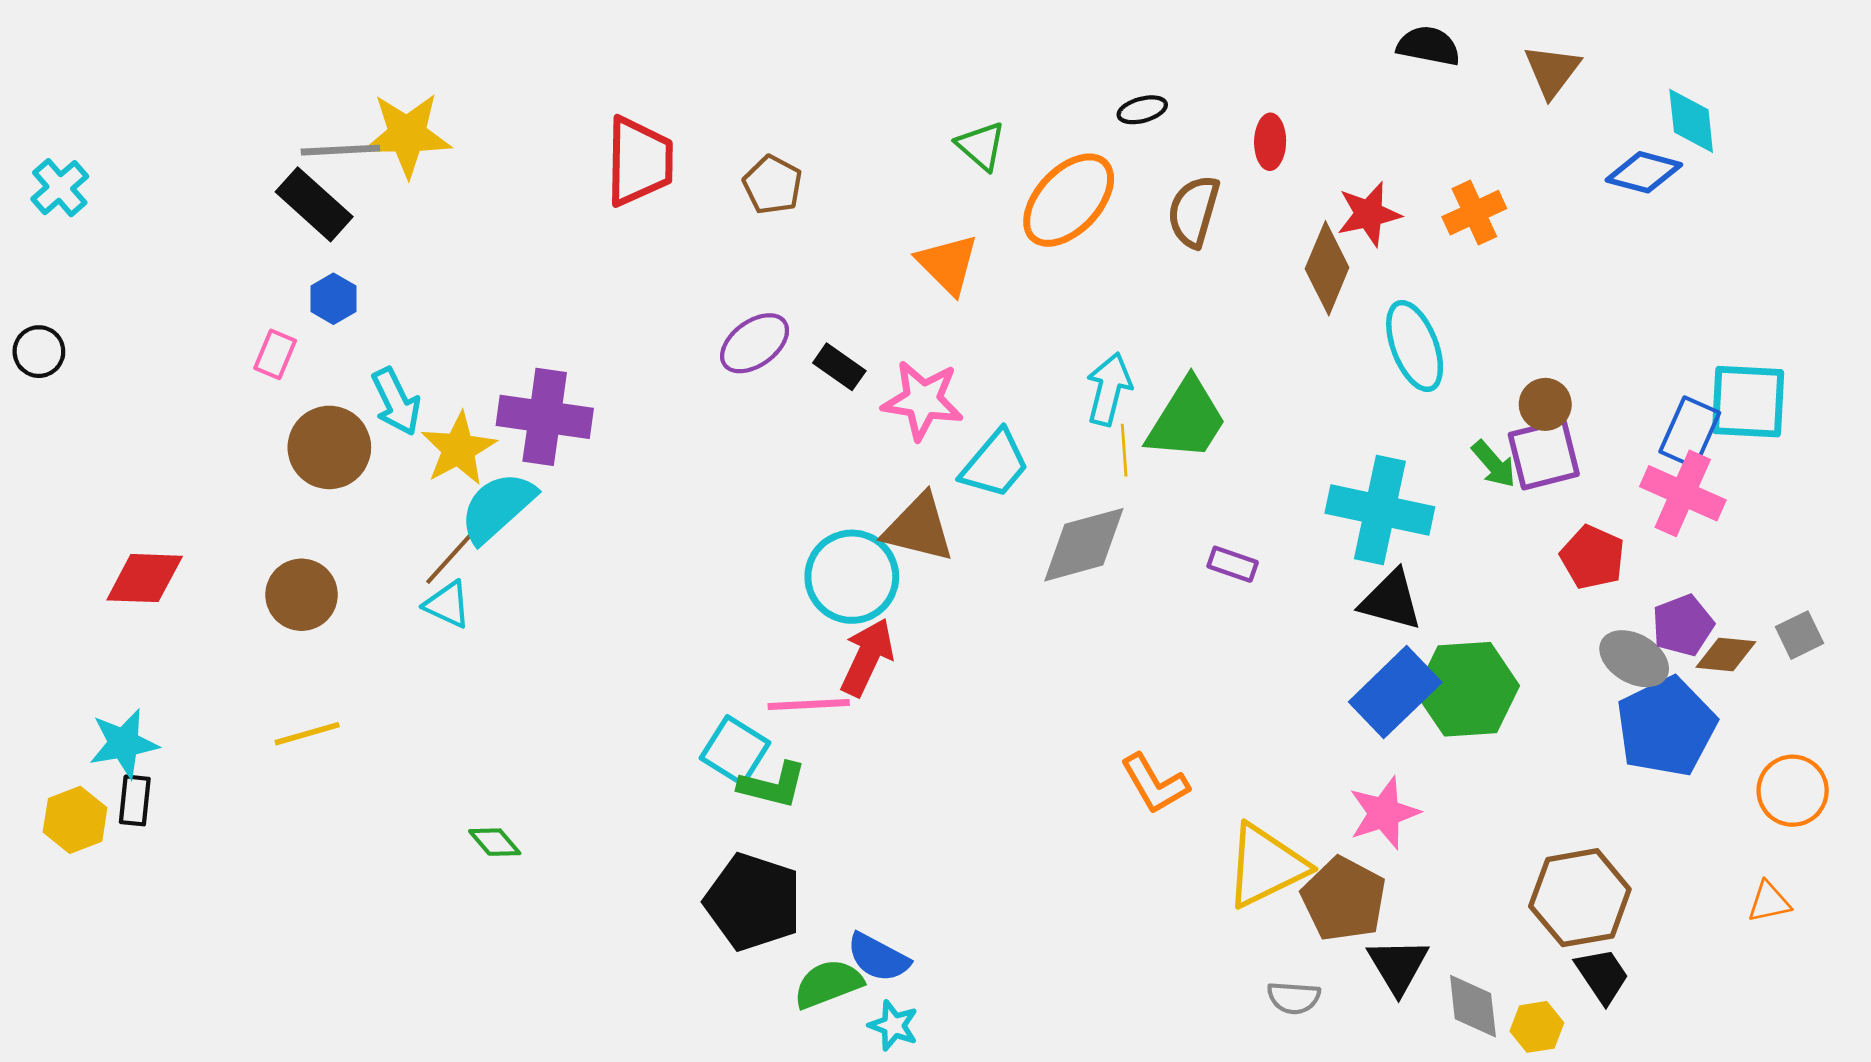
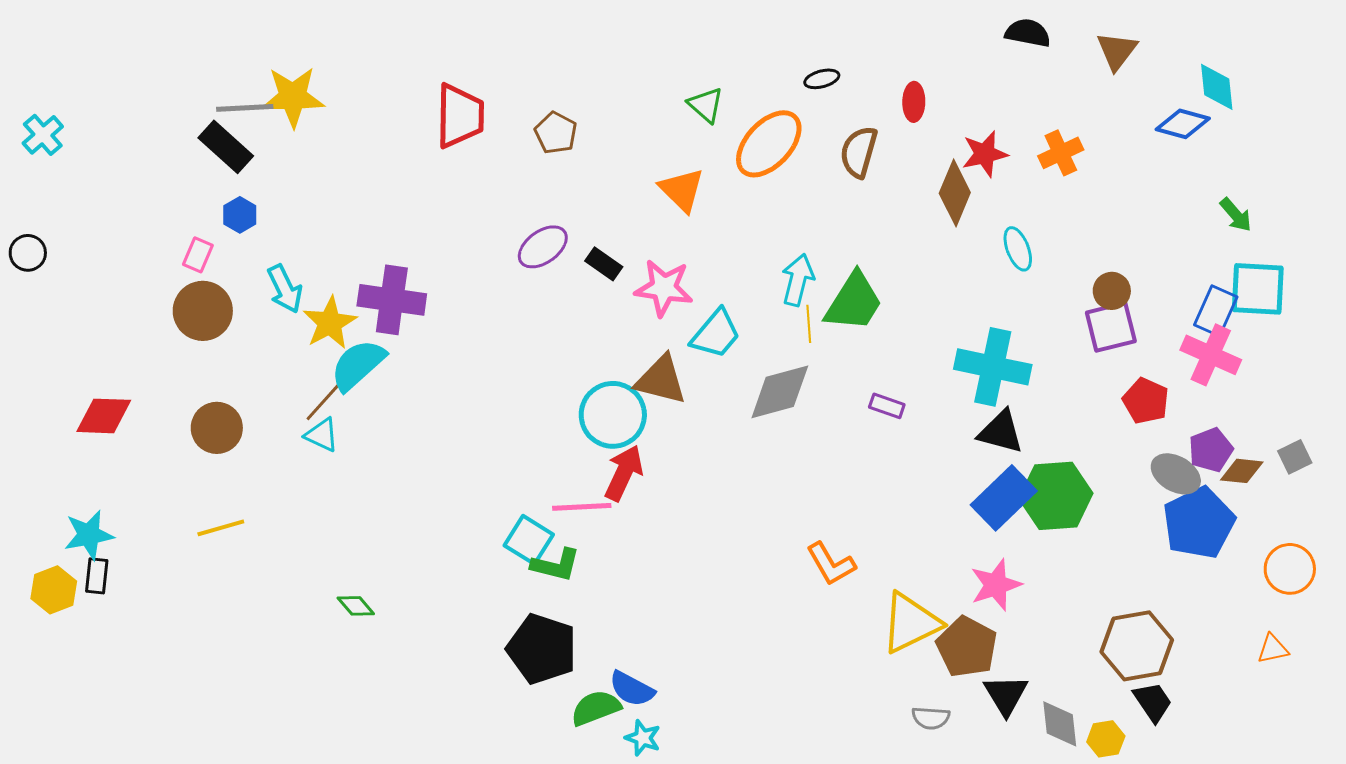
cyan ellipse: (1415, 346) -> (1018, 249), size x0.7
brown circle: (329, 447) -> (203, 311), moved
green arrow: (1494, 464) -> (1236, 215), moved

